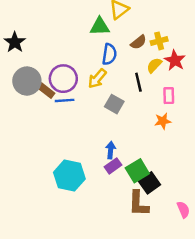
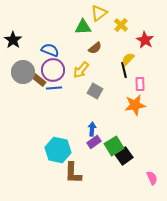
yellow cross: (159, 41) -> (121, 25), moved, turned -32
brown semicircle: (138, 42) -> (95, 48), moved
blue semicircle: (109, 54) -> (50, 50), moved, turned -78
red star: (175, 60) -> (145, 40), moved
black line: (138, 82) -> (124, 70), moved
orange star: (163, 121) -> (135, 105), size x1.5
brown L-shape: (138, 203) -> (73, 173), moved

